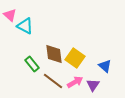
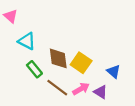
cyan triangle: (25, 26) -> (27, 41), moved
purple triangle: (93, 85) -> (101, 92), turned -32

